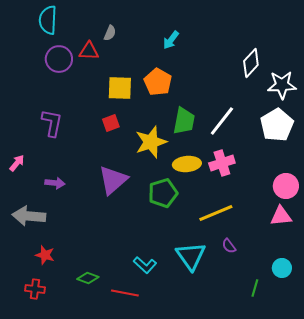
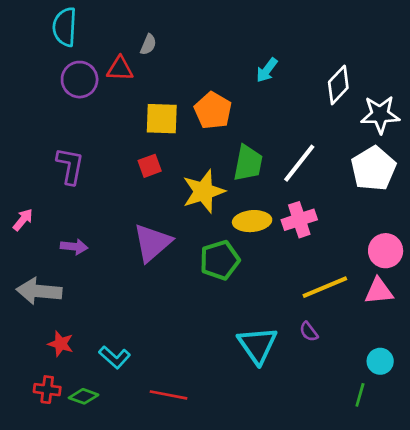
cyan arrow: (171, 40) -> (267, 70), moved
yellow line: (216, 213) -> (325, 287), moved
cyan L-shape: (145, 265) -> (115, 357), moved
green diamond: (88, 278) -> (84, 396), moved
green line: (255, 288) -> (360, 395), moved

